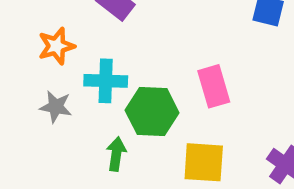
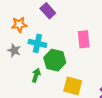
pink rectangle: (214, 86) -> (84, 39), moved

